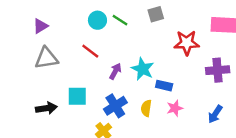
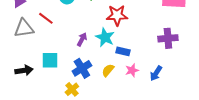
red star: (187, 43) -> (117, 15), moved
red line: (90, 51) -> (46, 18), moved
yellow semicircle: (146, 108) -> (108, 70), turned 32
blue arrow: (215, 114) -> (156, 73), moved

